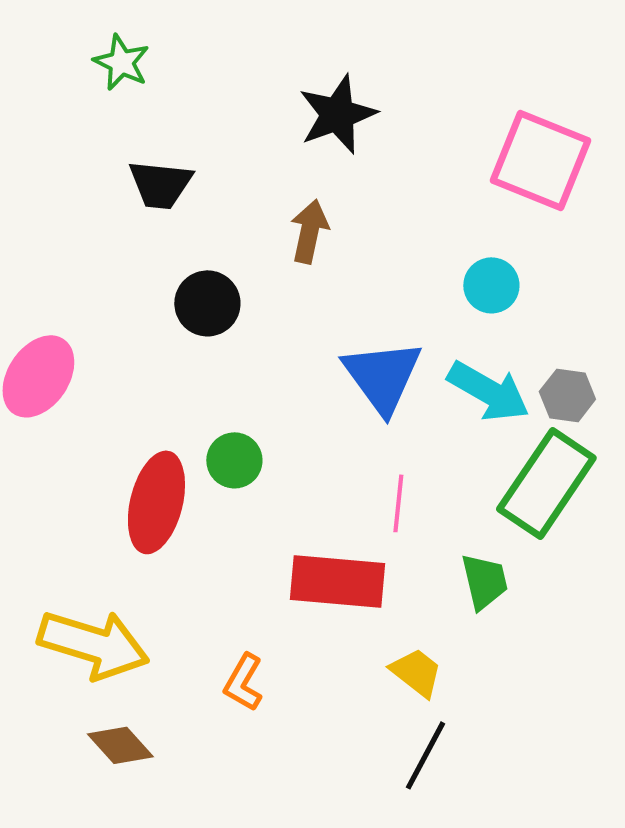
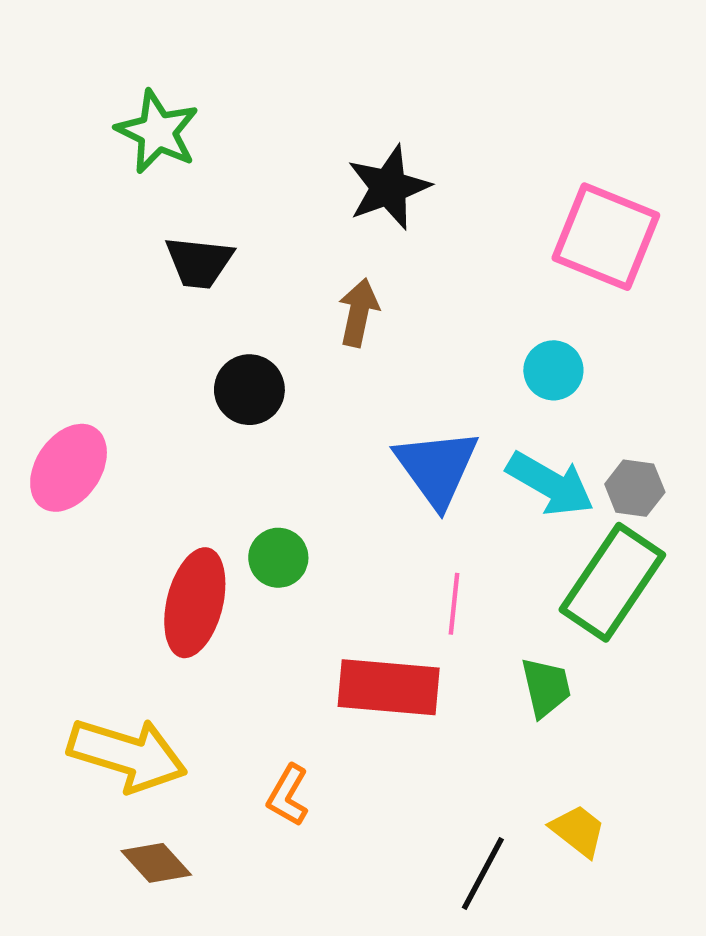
green star: (121, 62) -> (157, 132), size x1.4
yellow trapezoid: (416, 672) -> (578, 831), moved

